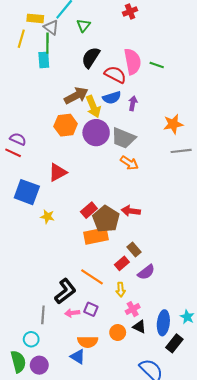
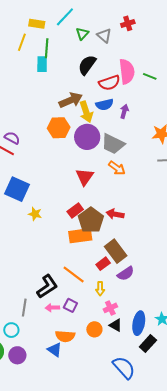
gray triangle: (51, 27) -> (104, 36), moved
red semicircle: (115, 75) -> (109, 83), turned 130
red triangle: (58, 172) -> (85, 177), moved, turned -30
brown rectangle: (134, 249) -> (116, 251), size x1.6

